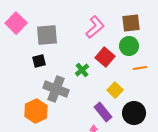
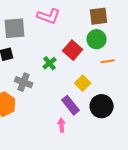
pink L-shape: (95, 27) -> (49, 16), moved, turned 60
gray cross: (56, 89) -> (24, 82), size x0.7

